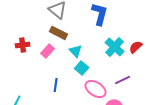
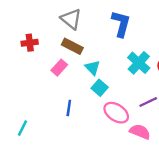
red cross: (23, 45) -> (30, 43), moved

